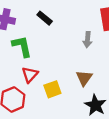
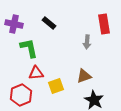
red triangle: (30, 75) -> (36, 73), turned 42
brown triangle: (84, 78) -> (84, 76), turned 35

